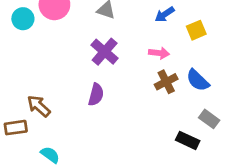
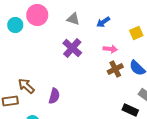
blue arrow: (165, 14) -> (103, 22), moved
purple semicircle: (96, 95) -> (54, 96), moved

